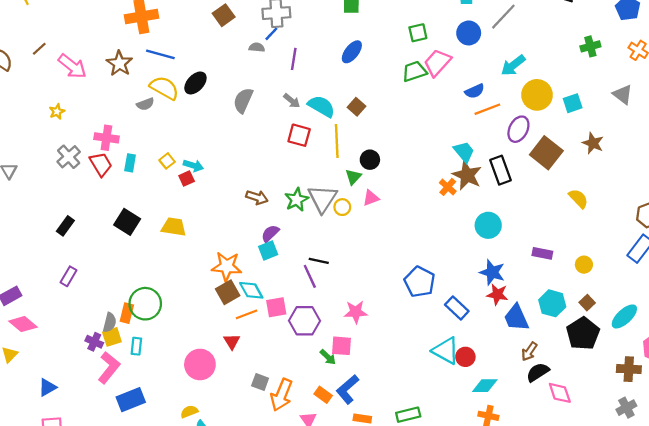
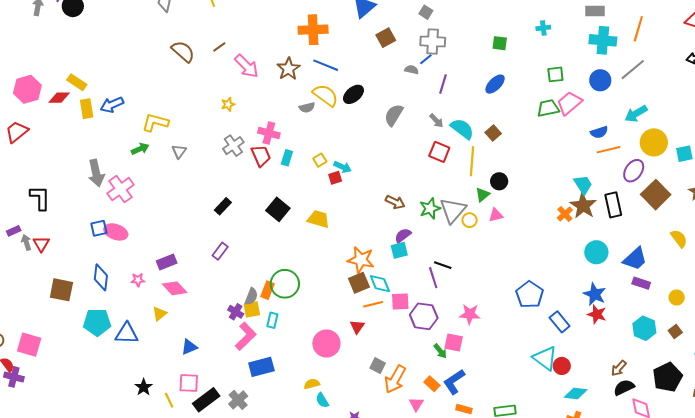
blue trapezoid: (516, 318) -> (635, 259), moved, turned -116
black pentagon: (583, 333) -> (667, 377), moved

